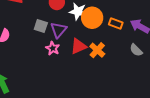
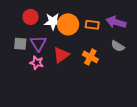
orange cross: (97, 50) -> (90, 57), moved

